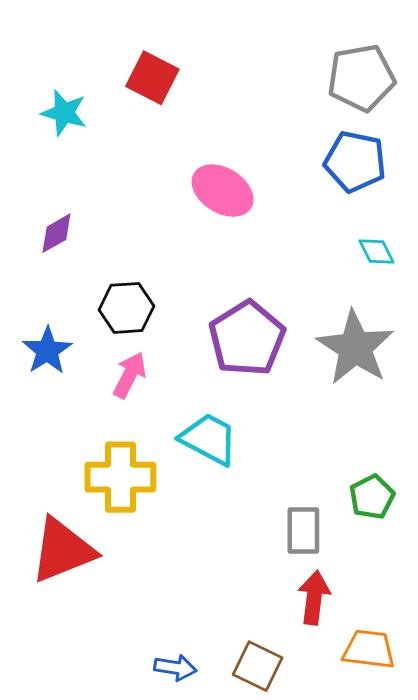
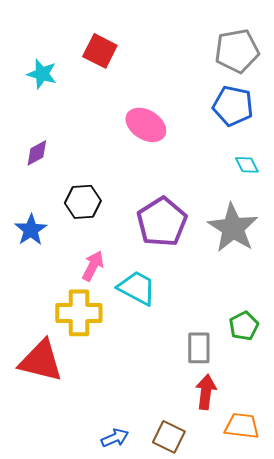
pink arrow: (130, 375) -> (93, 266), moved
red triangle: (62, 550) -> (41, 361), turned 36
blue arrow: (175, 668) -> (115, 438), turned -32

